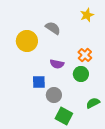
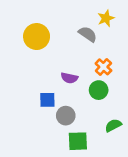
gray semicircle: (53, 28) -> (88, 34), moved
yellow circle: (27, 41) -> (37, 37), moved
green square: (64, 116) -> (78, 141), turned -30

